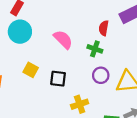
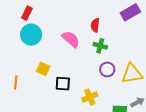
red semicircle: (104, 28) -> (95, 25), moved
black square: (58, 79) -> (63, 84), moved

